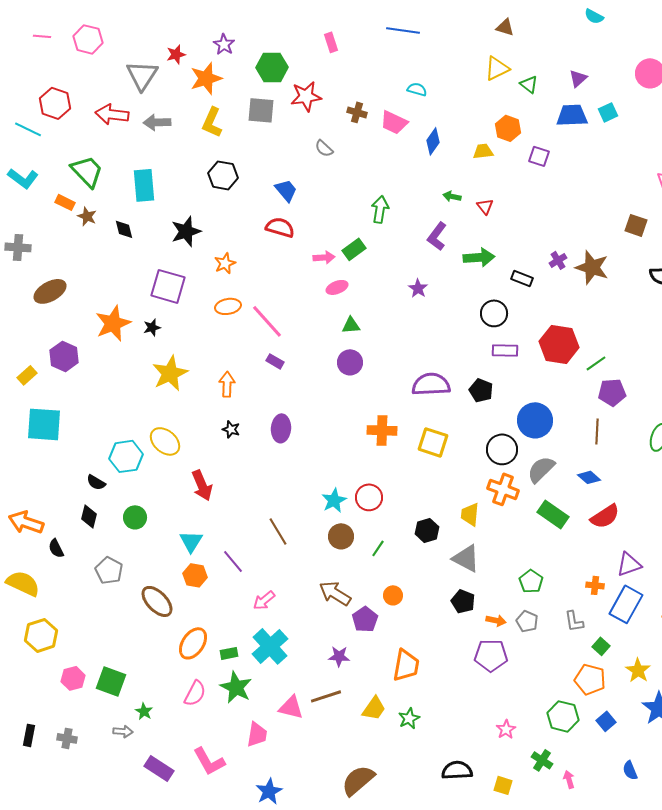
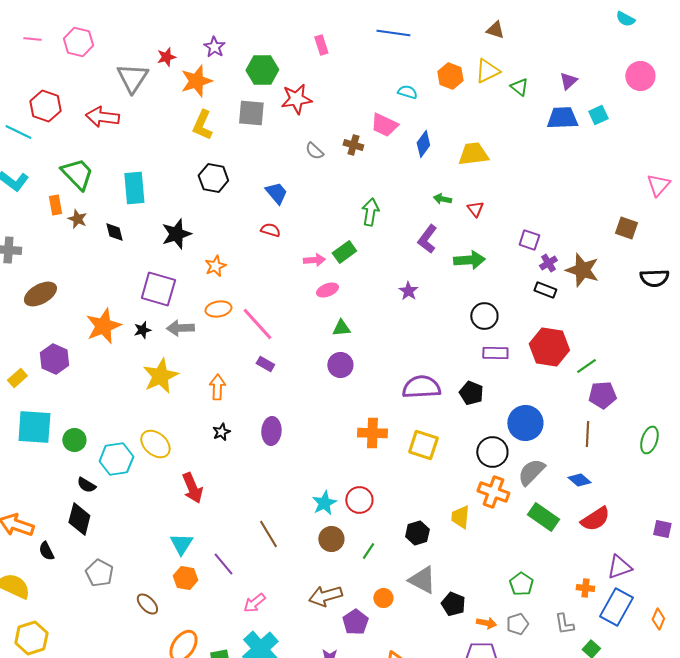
cyan semicircle: (594, 16) -> (625, 19), moved
brown cross: (357, 112) -> (353, 145), moved
gray arrow: (157, 122) -> (180, 328), moved
orange hexagon: (508, 128) -> (450, 76), moved
yellow trapezoid: (483, 151) -> (473, 154), size x1.5
purple square: (539, 156) -> (529, 240), moved
orange rectangle: (65, 202) -> (55, 205), turned 54
red semicircle: (280, 227) -> (270, 230), size x0.7
black rectangle: (522, 278) -> (545, 290), moved
black star: (231, 429) -> (221, 432), turned 30
black diamond: (89, 516) -> (79, 519), size x1.4
green circle: (135, 517) -> (74, 440), moved
gray triangle: (466, 558) -> (422, 580), moved
brown arrow: (335, 593) -> (325, 596), turned -48
brown ellipse: (157, 601) -> (147, 604), size x0.7
gray pentagon: (527, 621) -> (517, 624), turned 30

